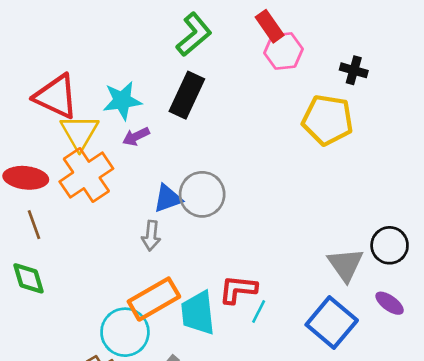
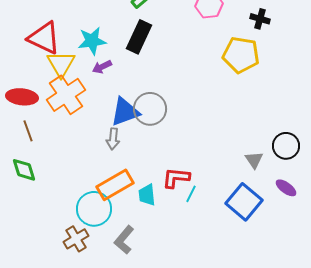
blue triangle: (168, 198) -> (125, 112), size x1.4
gray triangle: (345, 265) -> (254, 160), size x0.7
cyan trapezoid: (198, 313) -> (147, 195), size x0.7

